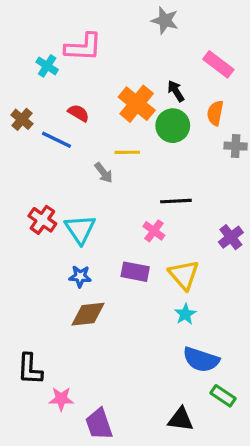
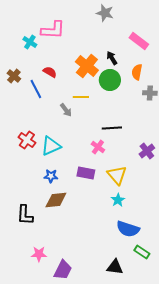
blue line: (57, 140) -> (36, 89), turned 36
cyan triangle: (80, 229) -> (51, 146), turned 40
black L-shape: (30, 369) -> (25, 215), moved
purple trapezoid: (99, 424) -> (63, 270), turned -135

